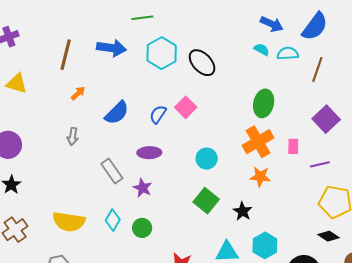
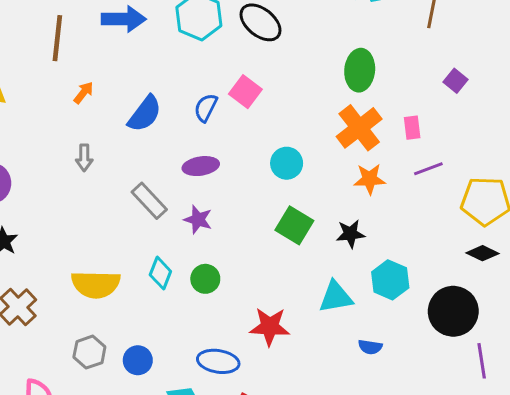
purple square: (326, 119) -> (455, 81), size x0.6
purple line: (320, 164) -> (428, 169), moved
black star: (243, 211) -> (350, 234), turned -30

